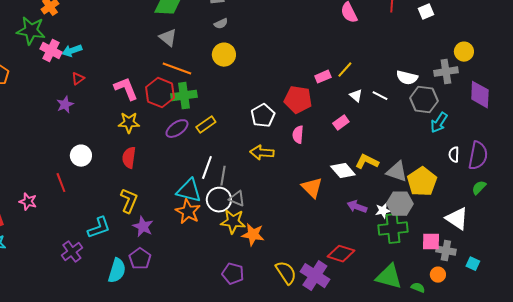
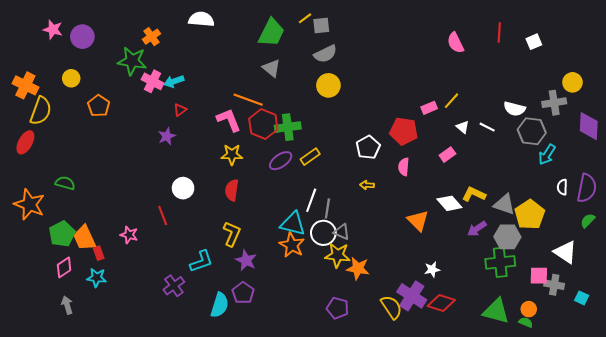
gray semicircle: (221, 24) -> (325, 54), size x1.6
orange line: (177, 69) -> (248, 100), moved
yellow arrow: (262, 153) -> (367, 185), size x0.6
purple arrow: (357, 207) -> (477, 229), moved, turned -54
white star: (383, 211) -> (432, 269), moved
red diamond: (341, 254) -> (441, 303), moved
orange circle: (438, 275) -> (529, 309), moved
purple cross: (315, 276) -> (412, 296), moved

